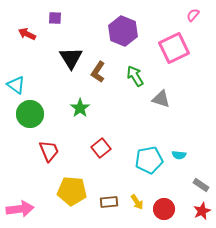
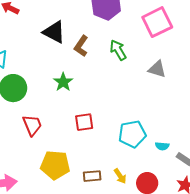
black triangle: (71, 58) -> (54, 32), turned -30
gray triangle: (161, 99) -> (157, 69), moved
red square: (101, 148) -> (84, 122), turned 30
cyan semicircle: (179, 155) -> (162, 146), moved

